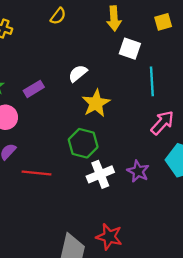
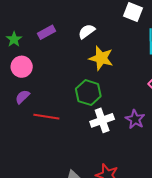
purple rectangle: (34, 89) -> (46, 32), moved
yellow star: (96, 103) -> (101, 58), turned -30

